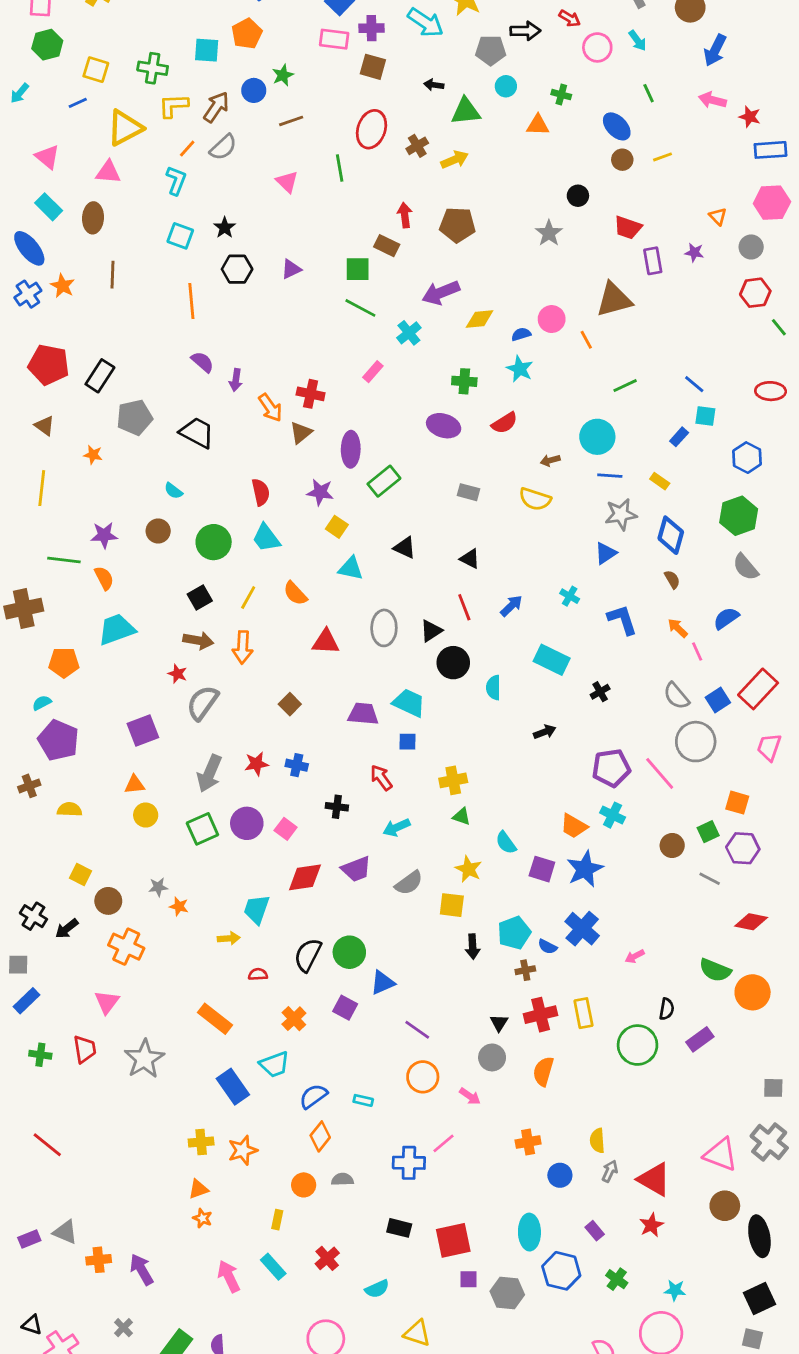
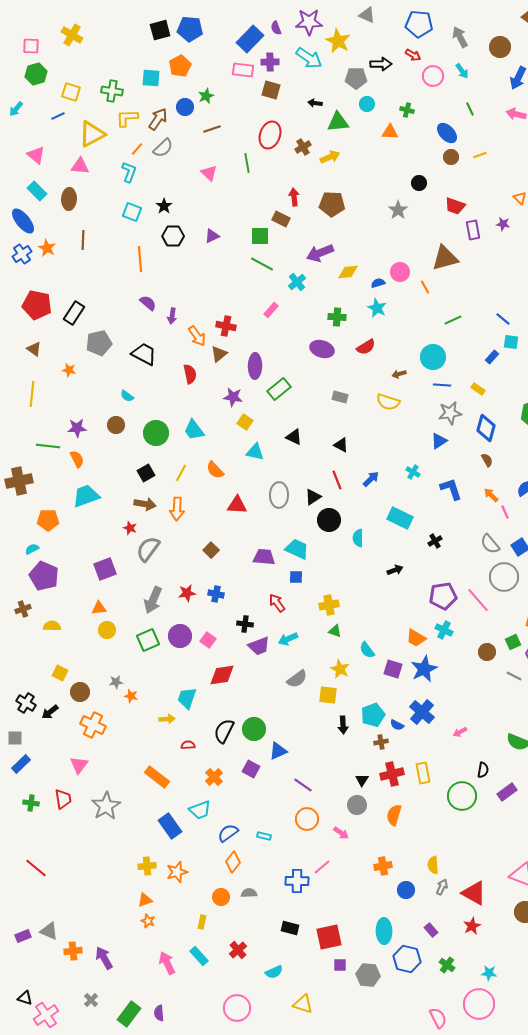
red semicircle: (261, 492) -> (190, 374), moved
purple trapezoid: (356, 869) -> (259, 646), moved

